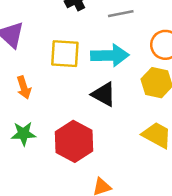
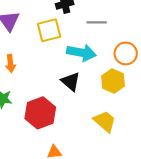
yellow square: (65, 54) -> (49, 30), moved, turned -30

